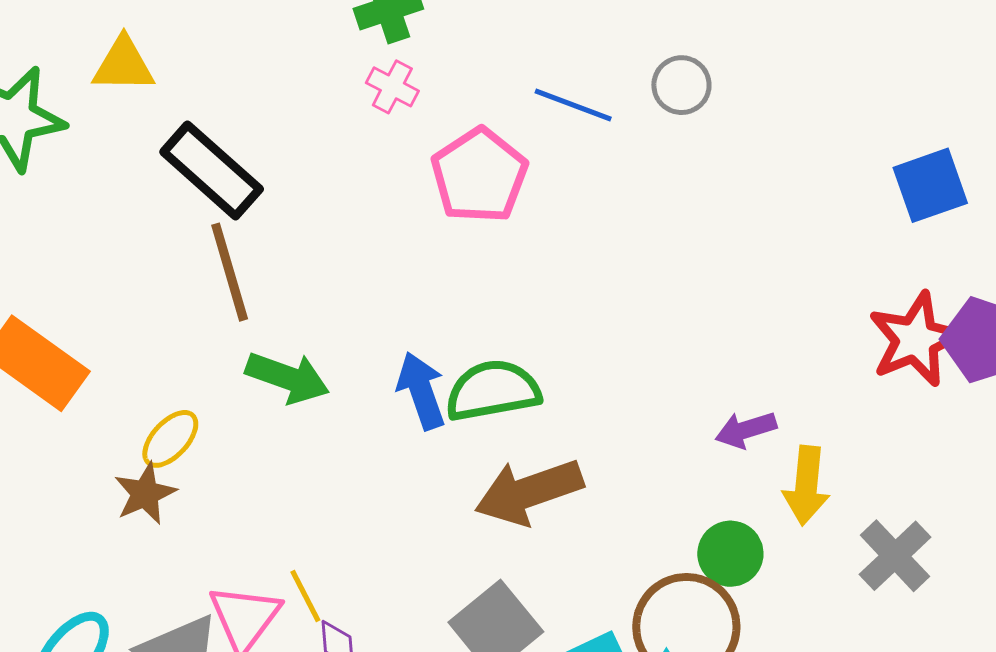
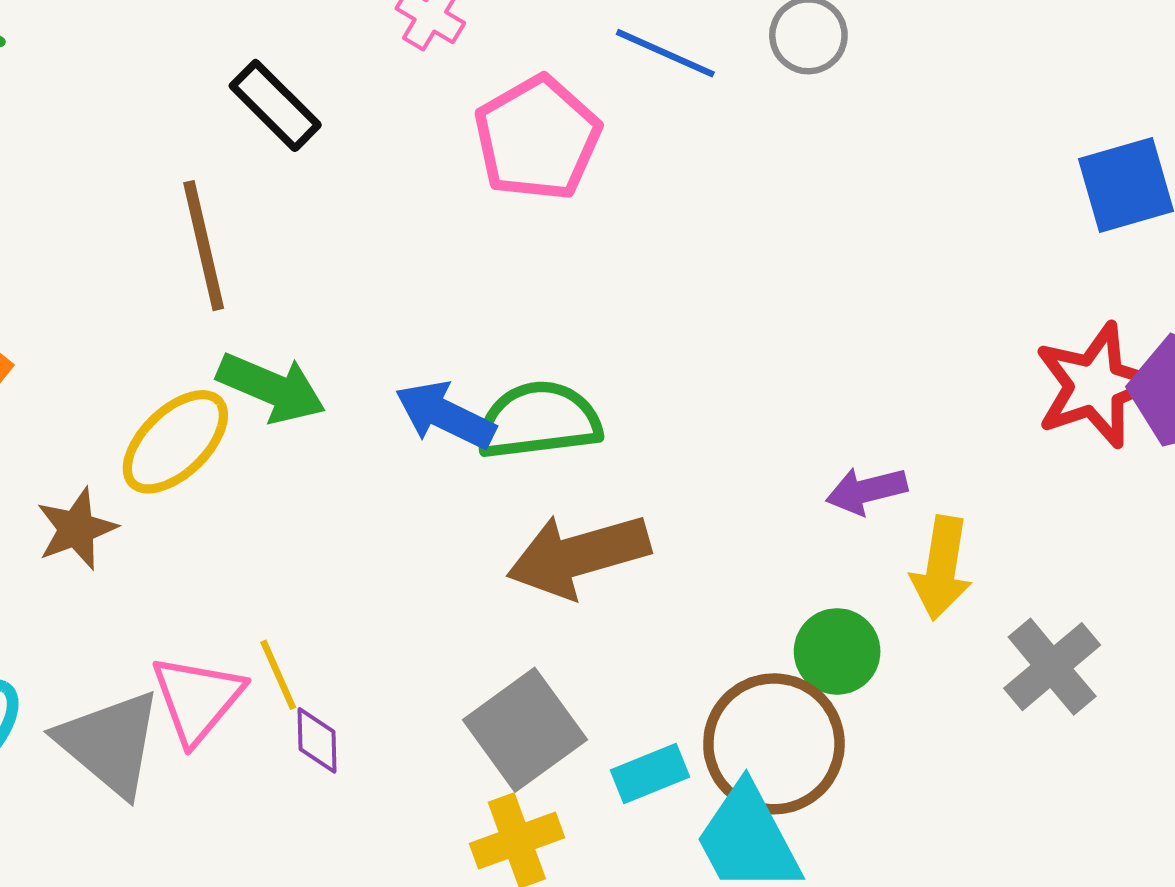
black rectangle: (212, 170) -> (275, 105), moved, size x0.7
blue arrow: (421, 391) -> (445, 415), turned -48
yellow ellipse: (170, 439) -> (175, 442), moved, size x1.4

